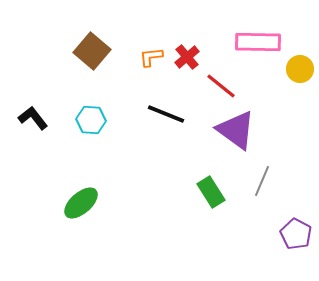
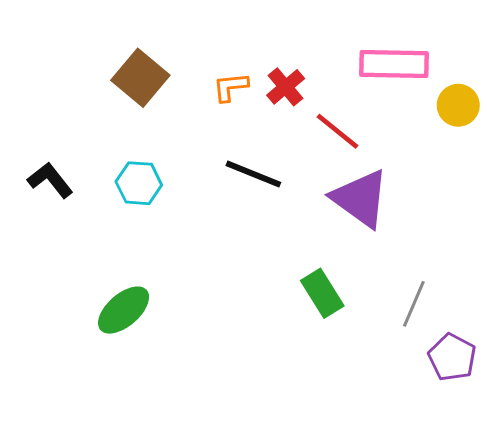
gray line: (262, 181) -> (414, 304), moved

